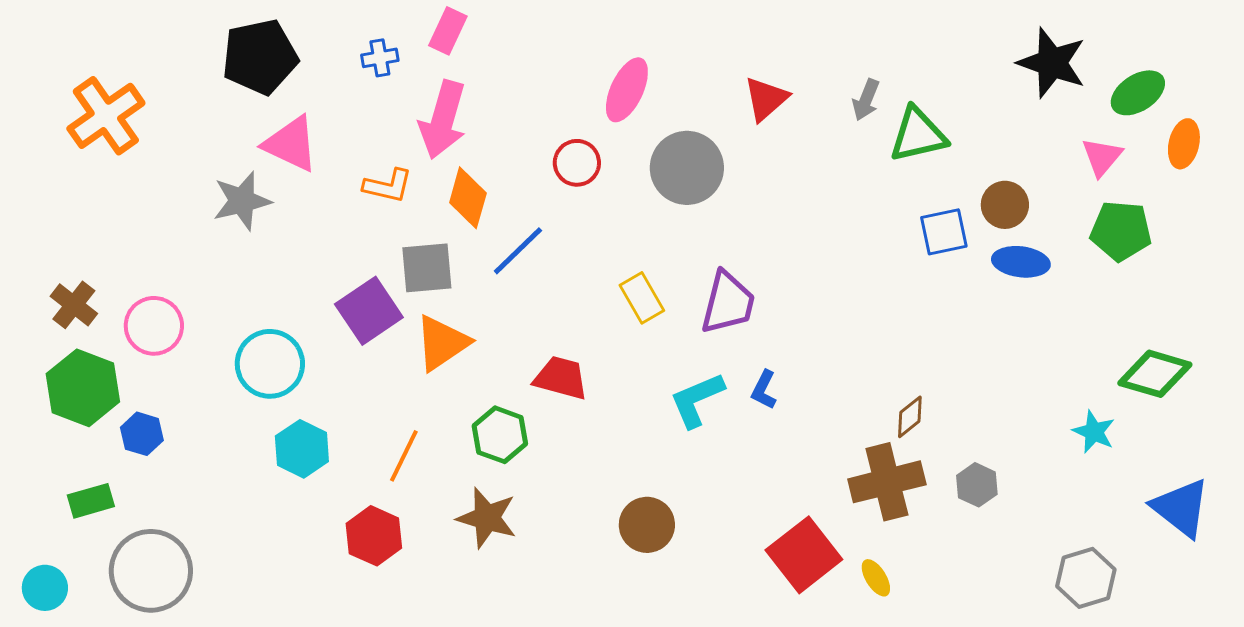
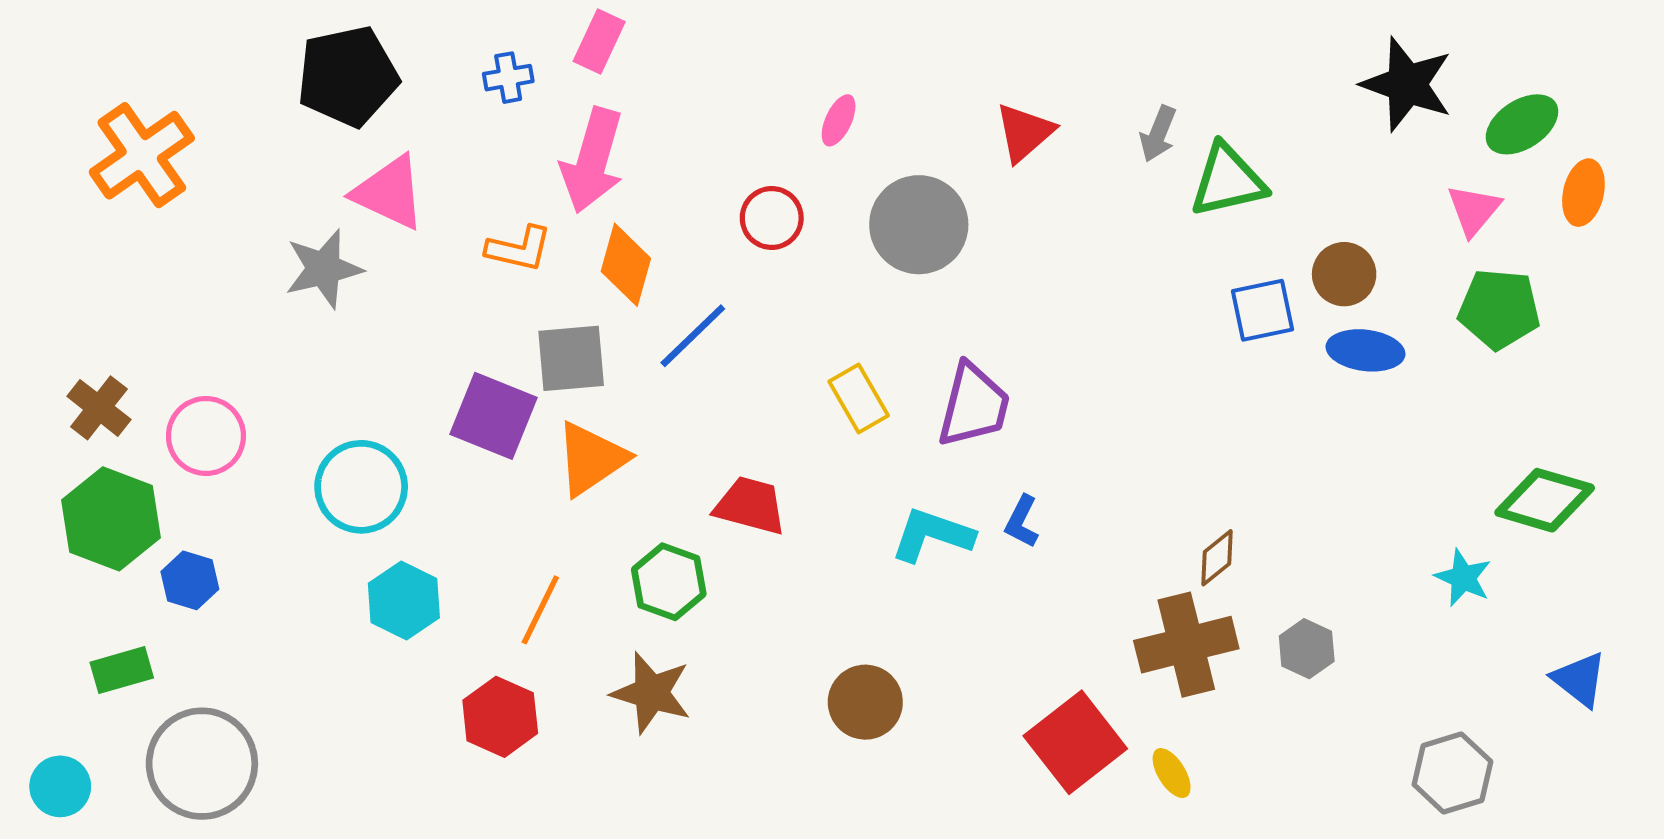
pink ellipse: (627, 90) -> (839, 120), size x0.6
purple square: (369, 311) -> (494, 416), turned -34
cyan L-shape: (697, 400) -> (932, 535), turned 42
blue triangle: (1181, 508) -> (1579, 679), size x0.7

